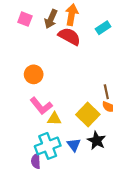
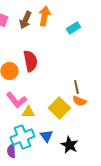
red semicircle: (69, 36) -> (30, 61), moved, turned 50
black star: (97, 141) -> (69, 145), moved

